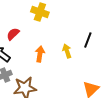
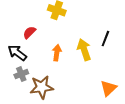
yellow arrow: (67, 51) -> (84, 50), size x1.5

